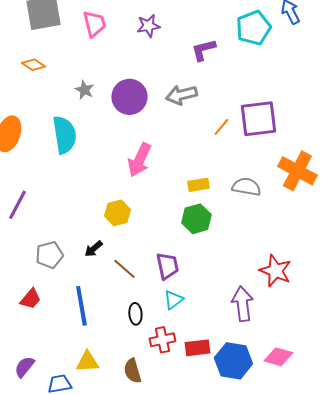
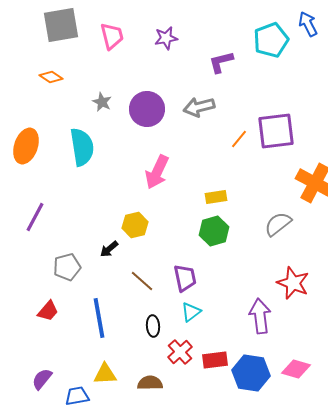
gray semicircle: (246, 187) -> (278, 224), moved, turned -48
black arrow: (93, 249) -> (109, 249), moved
red cross: (162, 340) -> (180, 352), turned -30
brown semicircle: (132, 371) -> (150, 383), turned 105

